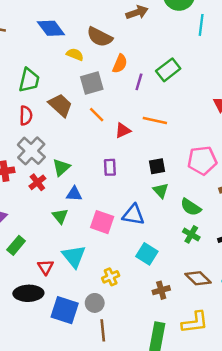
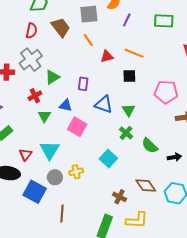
green rectangle: (168, 70) -> (164, 21), moved, turned 30
black square: (157, 166) -> (129, 76), moved
purple rectangle: (110, 167) -> (83, 84), moved
red cross: (37, 182) -> (35, 96), moved
blue triangle: (74, 194) -> (66, 105), moved
green semicircle: (191, 207) -> (150, 146), moved
blue triangle: (133, 215) -> (104, 104), moved
green cross: (191, 234) -> (126, 133), moved
brown cross: (161, 290) -> (119, 197), moved, turned 32
gray circle: (95, 303) -> (55, 177), moved

